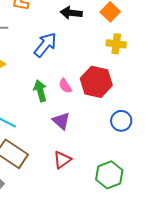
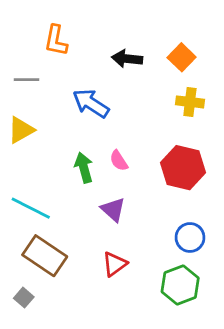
blue arrow: (45, 45) -> (91, 103), turned -96
red hexagon: (96, 82) -> (183, 168), moved
blue circle: (121, 121) -> (190, 237), moved

